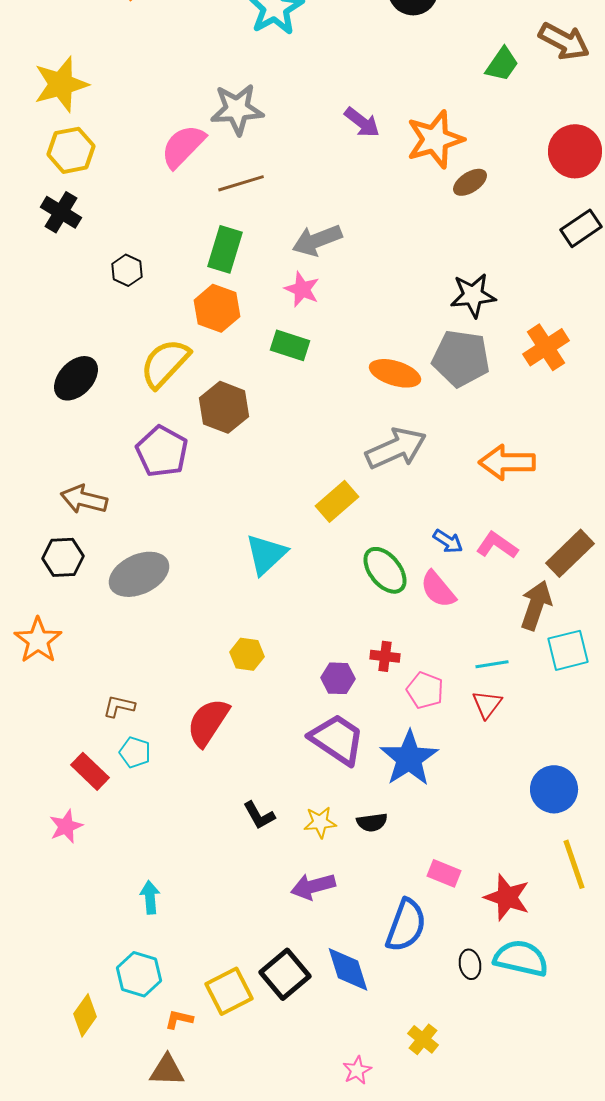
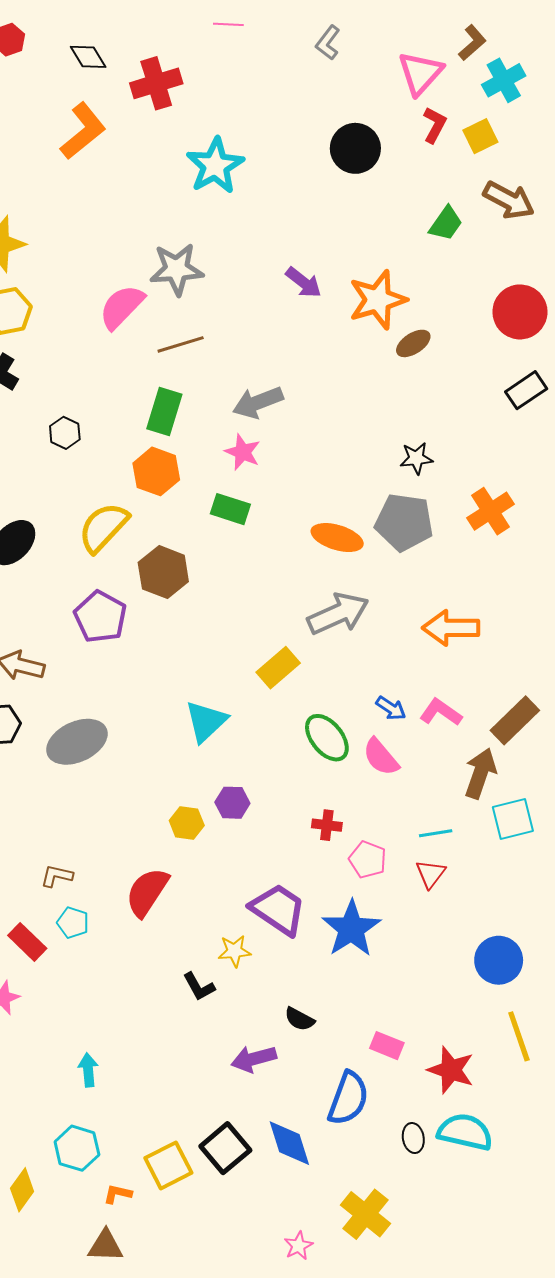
black star: (473, 295) -> (416, 458), size x0.7
purple hexagon: (338, 678) -> (232, 803), moved
yellow star: (320, 822) -> (234, 951), moved
black semicircle: (372, 822) -> (299, 1019), moved, turned 36
yellow cross: (423, 1039) -> (366, 1214), size x1.6

